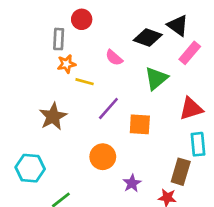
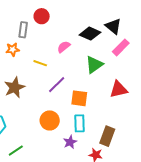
pink semicircle: (114, 58) -> (64, 47), turned 96
orange star: (66, 64) -> (13, 49), moved
cyan rectangle: (198, 144) -> (80, 123), moved

